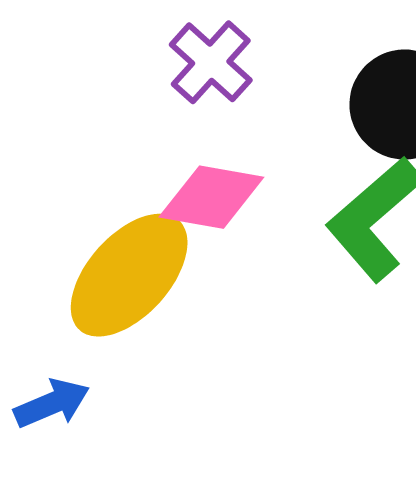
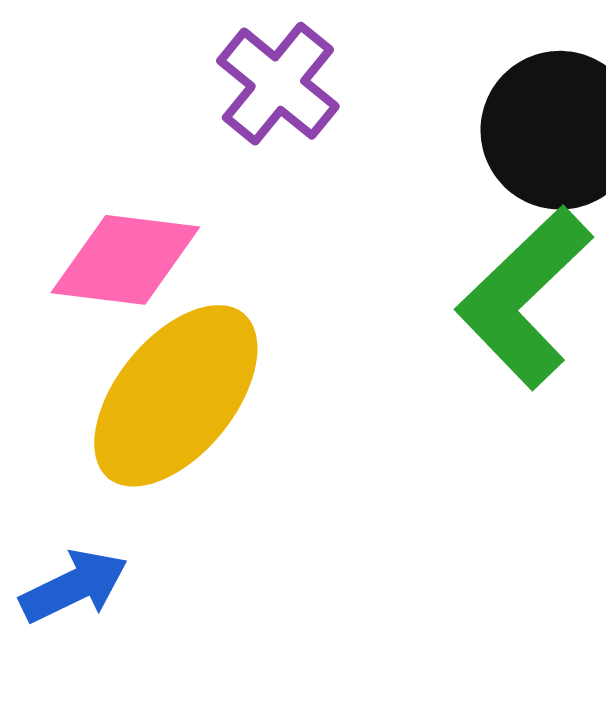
pink diamond: (211, 197) -> (125, 260), moved

